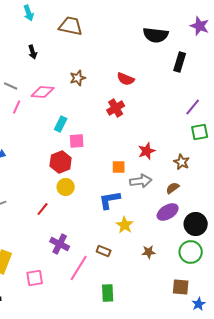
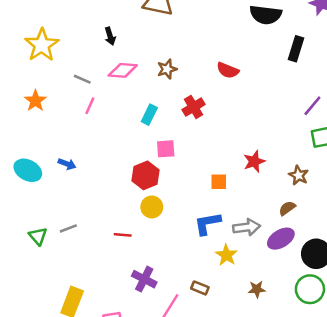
pink diamond: (43, 92) -> (123, 70), moved
red cross: (116, 108) -> (194, 107), moved
cyan rectangle: (61, 124) -> (149, 115), moved
gray arrow: (141, 181) -> (247, 227), moved
red line: (43, 209) -> (123, 235), turned 56

